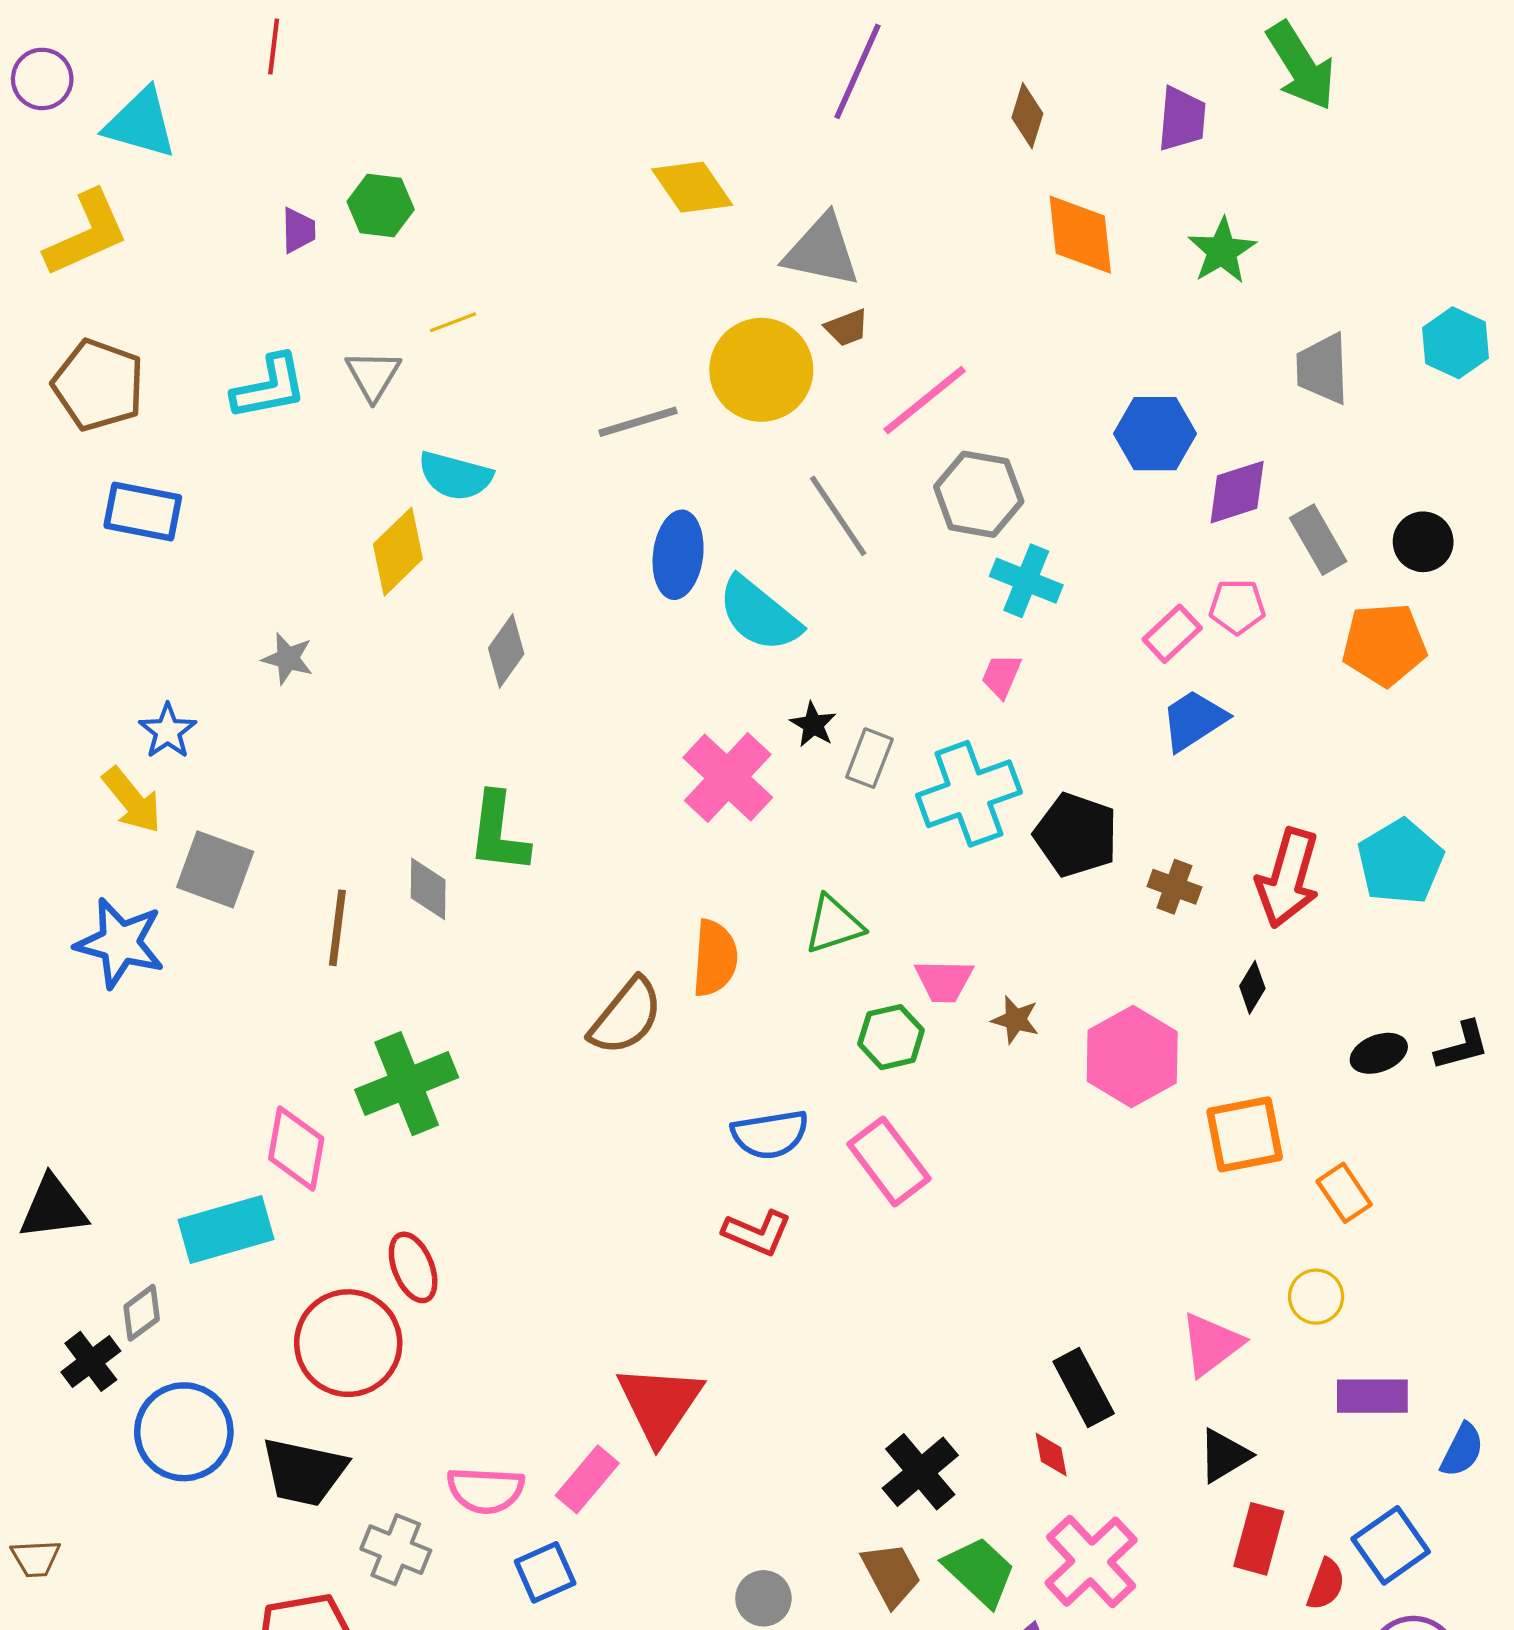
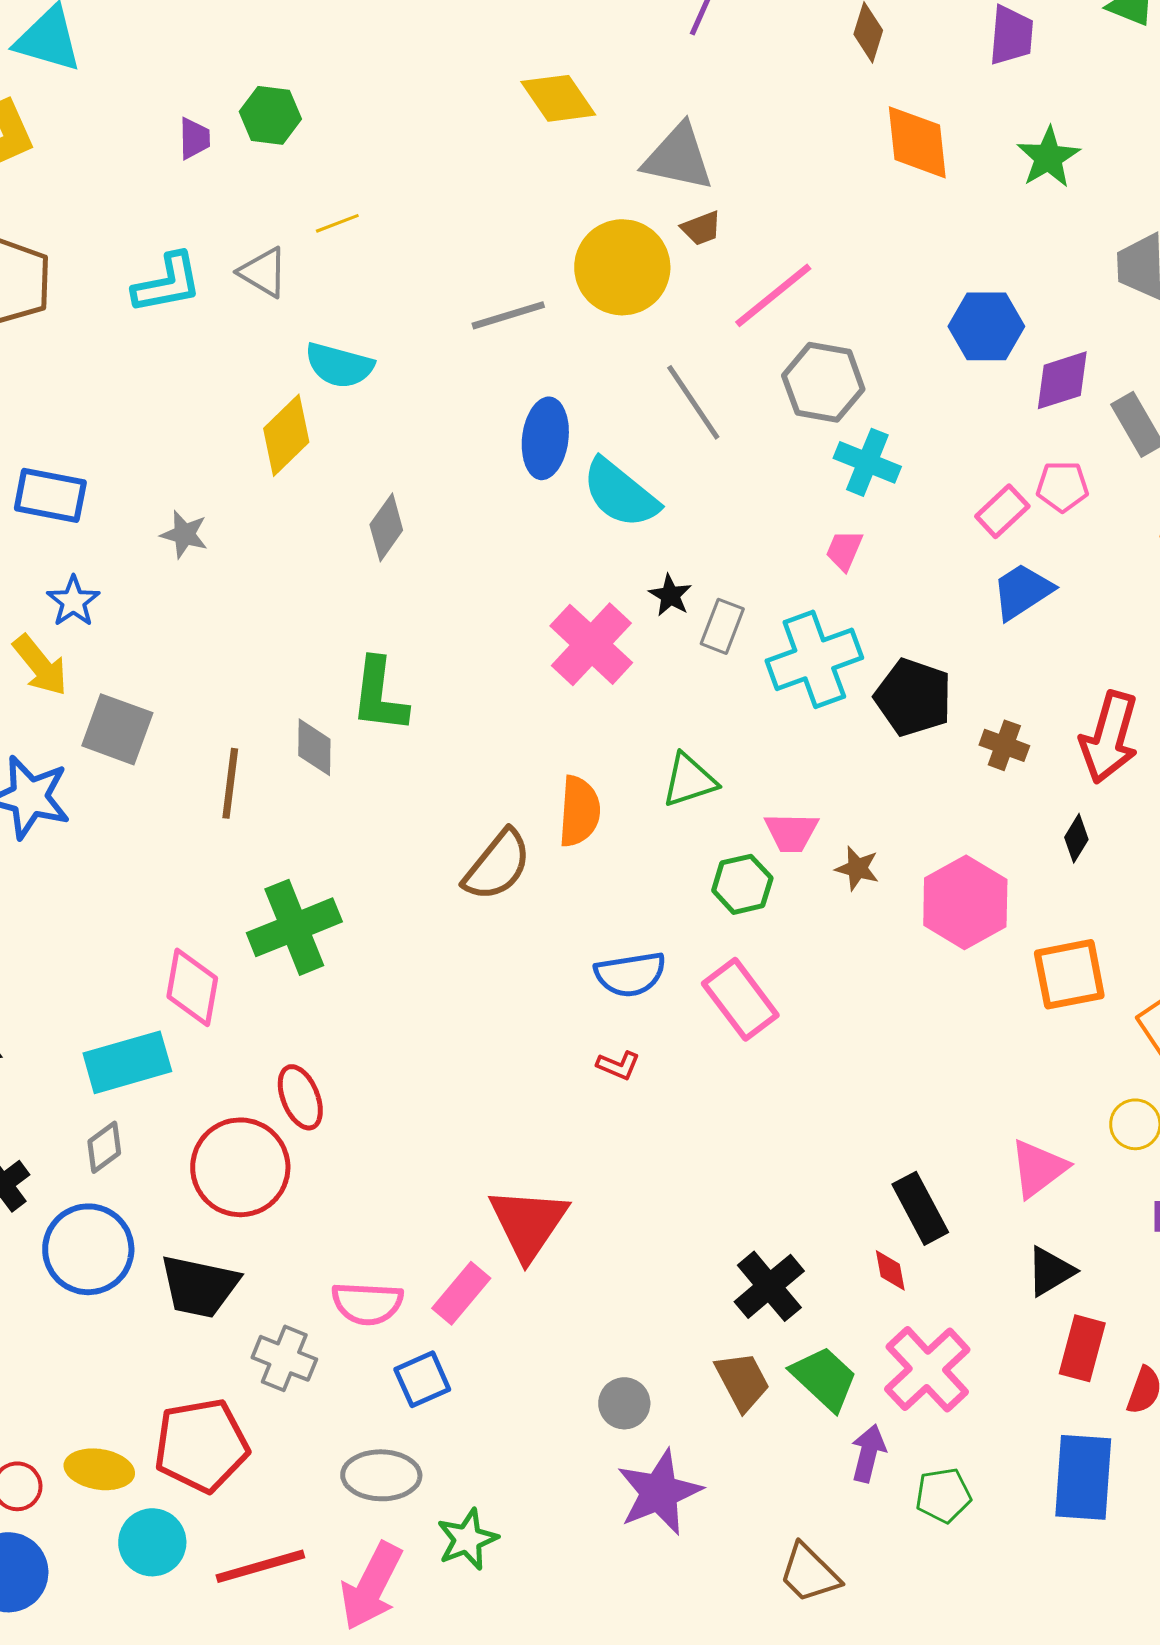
gray triangle: (373, 375) -> (263, 272), turned -30
blue rectangle: (143, 512) -> (50, 495), moved
red L-shape: (757, 1233) -> (618, 1065), size x0.7
gray diamond: (142, 1313) -> (104, 1147), moved

